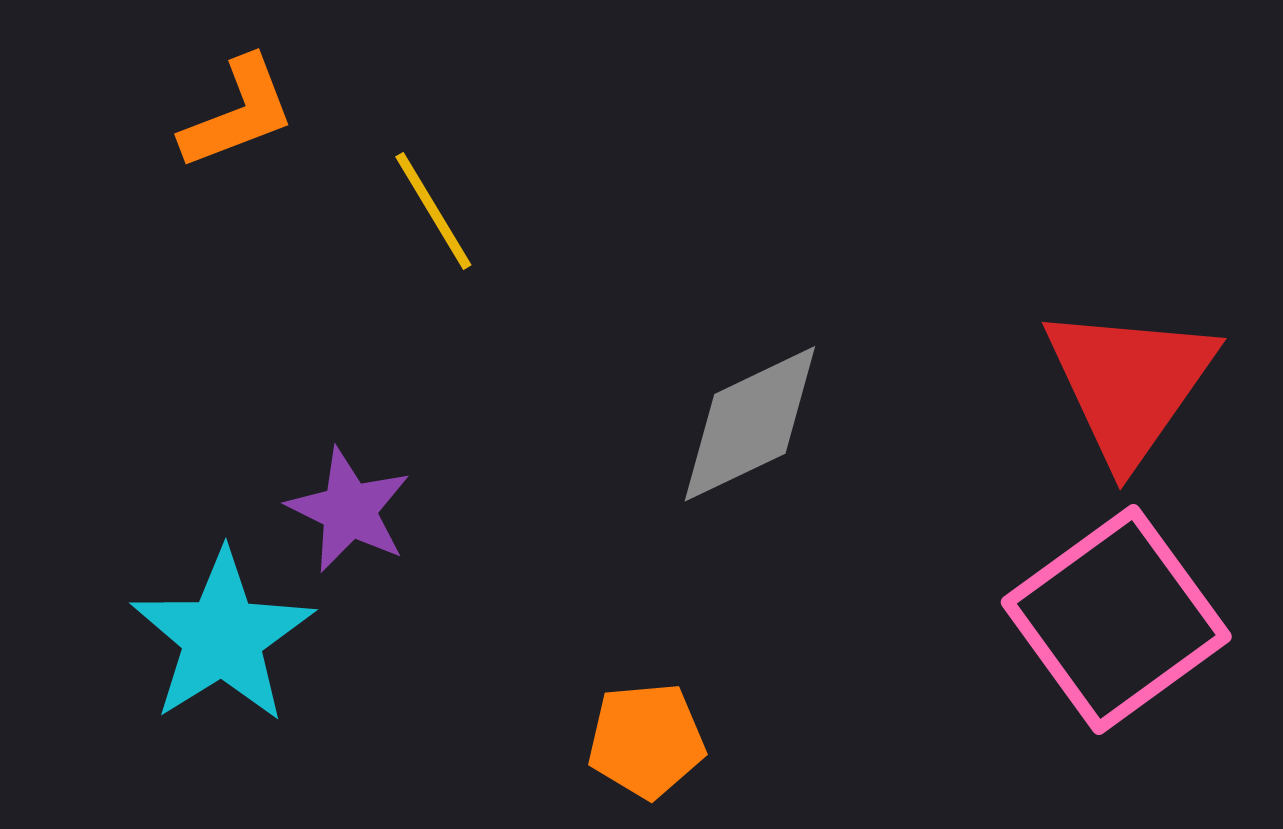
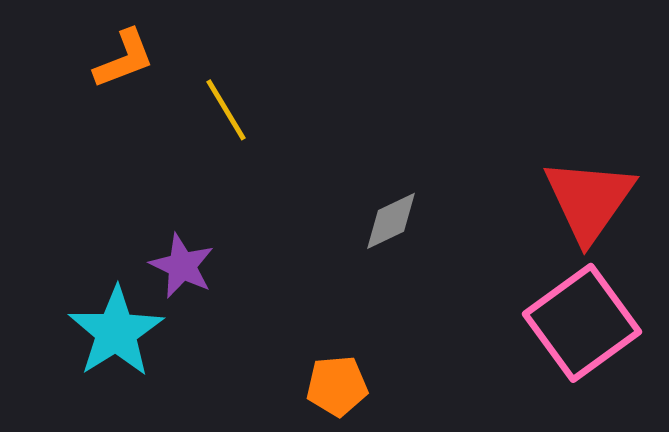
gray diamond: (750, 424) -> (391, 221), size x0.7

